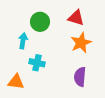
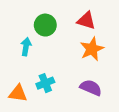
cyan cross: (37, 63) -> (45, 83), moved, turned -35
purple semicircle: (80, 77) -> (91, 88), turned 108

